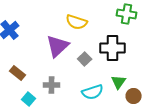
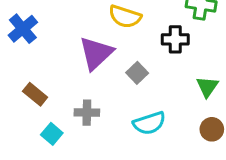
black cross: (113, 48) -> (175, 39), moved, size x0.7
green triangle: (119, 82) -> (207, 87), moved

